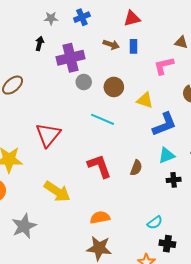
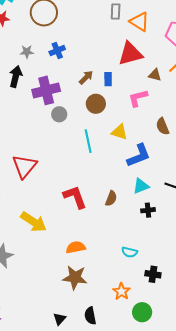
red triangle: (132, 19) -> (130, 54), moved, size x1.5
black arrow: (39, 43) -> (16, 77), size x1.5
brown arrow: (111, 45) -> (86, 77), turned -63
brown circle: (114, 87) -> (96, 104), moved
cyan line: (102, 119) -> (88, 141), moved, turned 55
cyan semicircle: (155, 223) -> (130, 252), turned 49
black cross: (167, 244) -> (153, 274), moved

